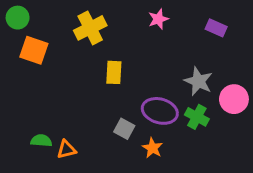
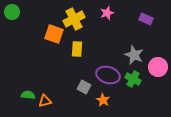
yellow cross: (90, 28) -> (74, 19), moved
orange square: (34, 50) -> (54, 34), moved

